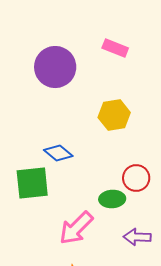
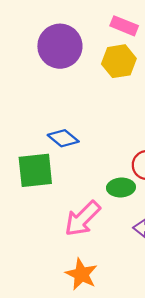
yellow hexagon: (114, 115) -> (119, 61), moved

